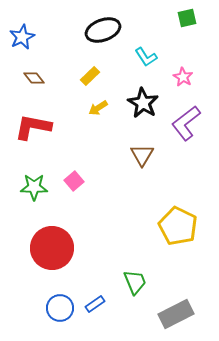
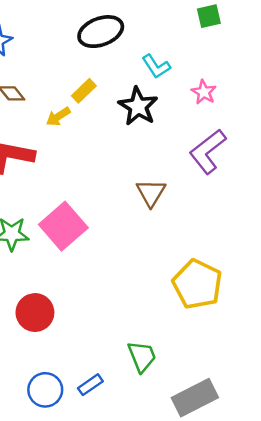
black star: (143, 103) -> (138, 106), moved
yellow arrow: (98, 108) -> (58, 117), moved
pink square: (74, 181) -> (63, 226), size x1.8
red circle: (52, 248) -> (35, 313), size x0.7

